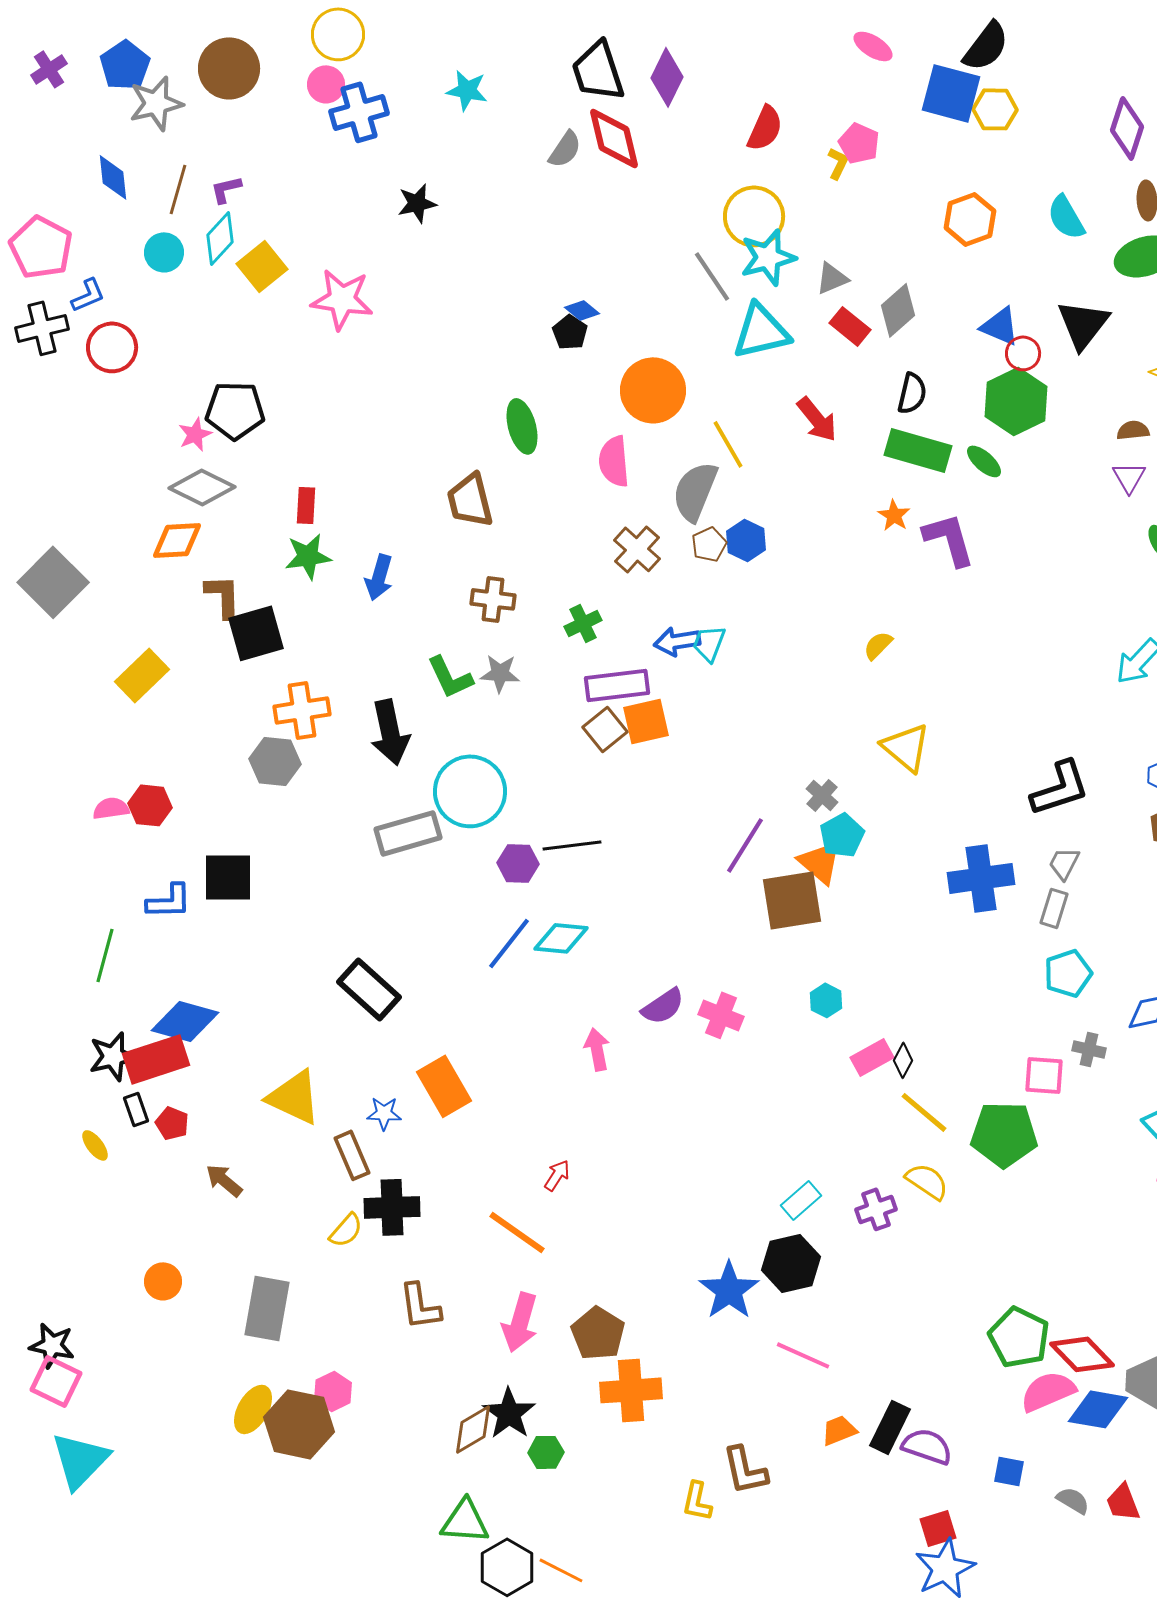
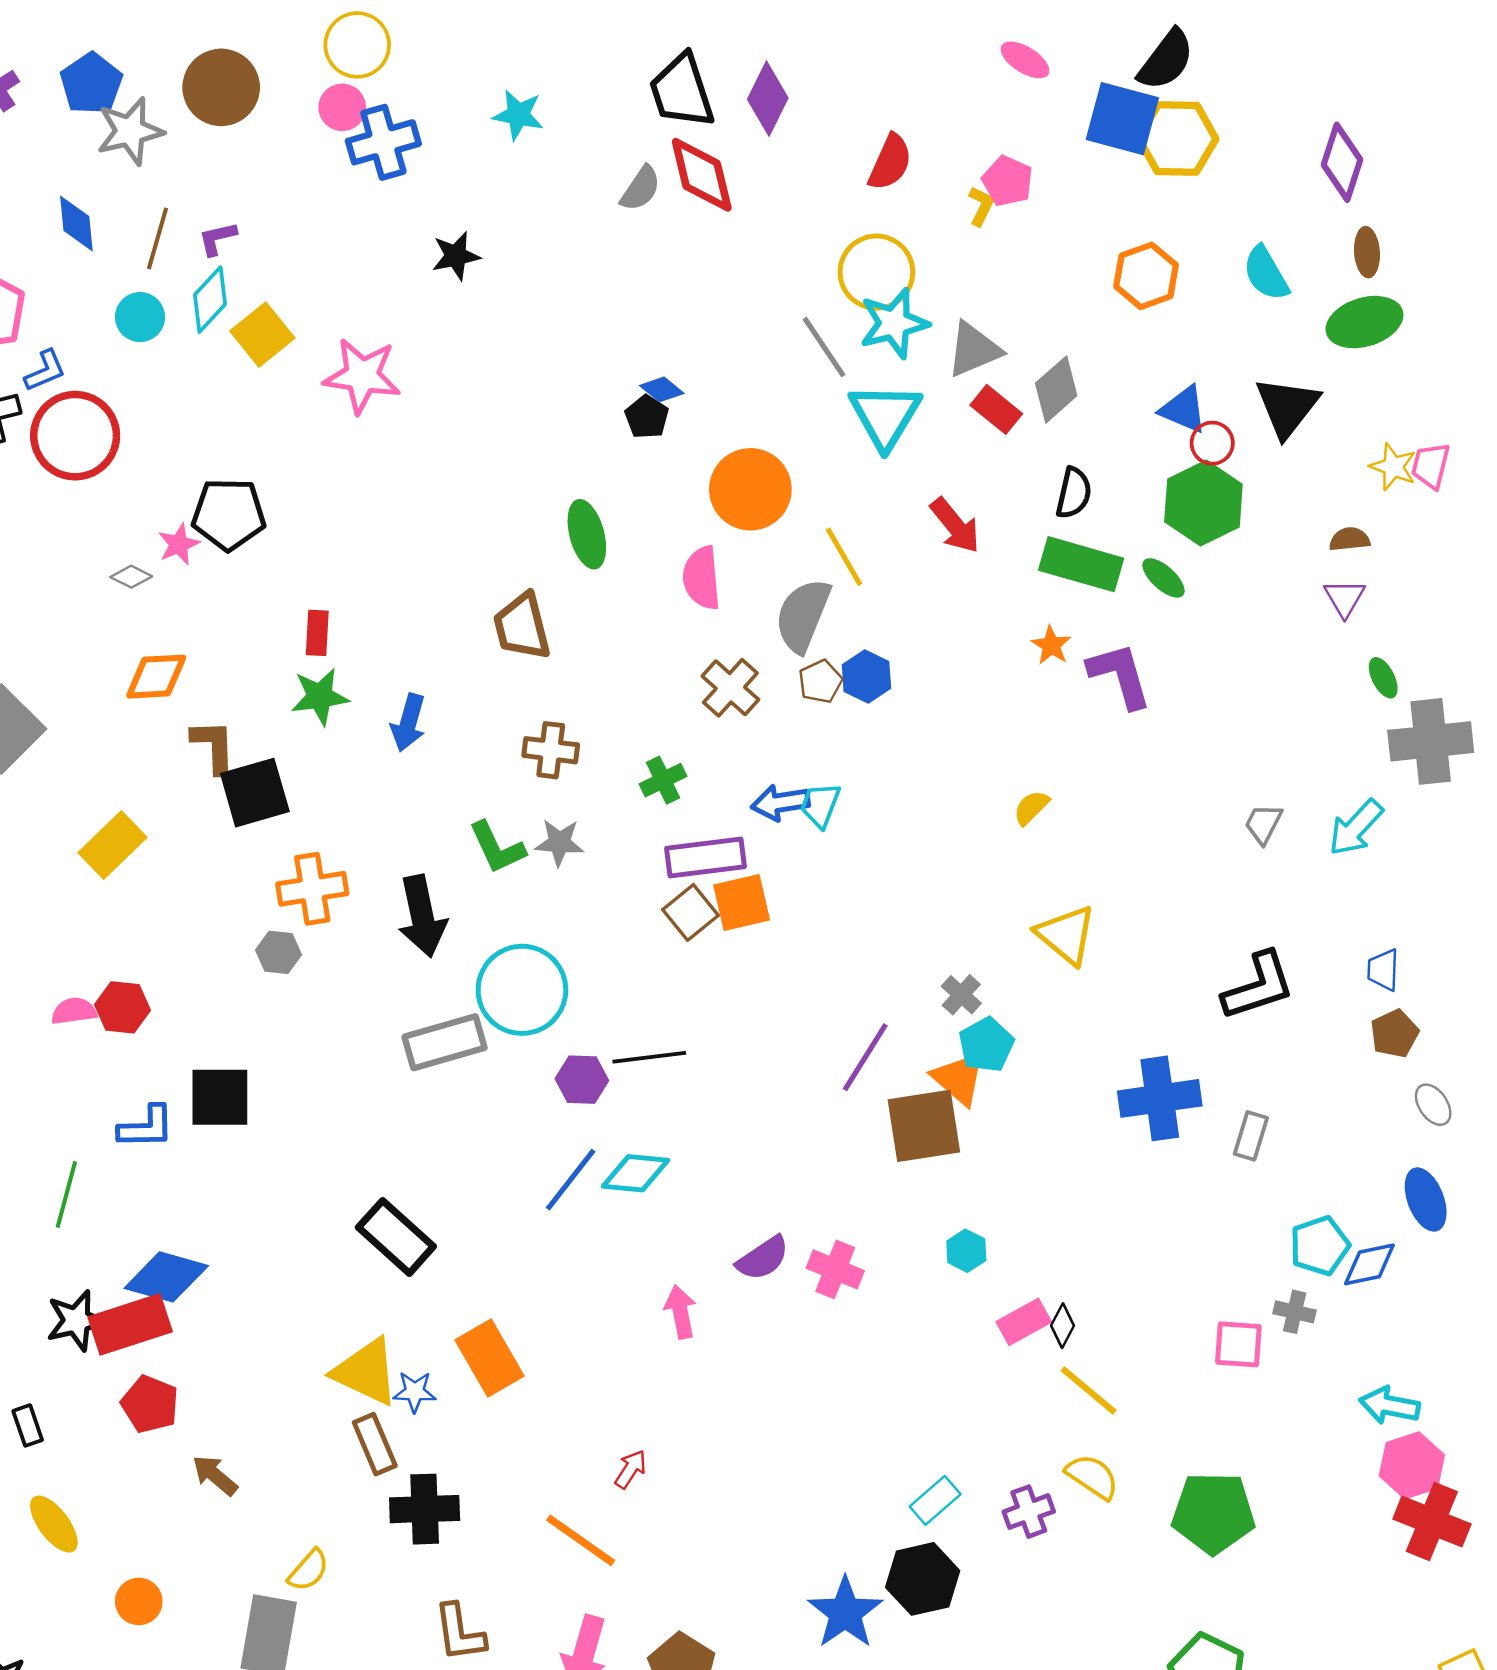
yellow hexagon: (995, 109) -> (1177, 139), size x1.4
gray triangle: (832, 278) -> (974, 350), size x1.4
cyan triangle: (761, 331) -> (885, 416), turned -46
red circle: (112, 347) -> (75, 436), size x1.4
gray diamond: (202, 487) -> (131, 577), moved, size x0.5
gray hexagon: (275, 761) -> (279, 952), size x0.7
gray trapezoid: (1064, 863) -> (1263, 824), moved
cyan pentagon: (1068, 973) -> (1320, 1246), moved
yellow triangle: (294, 1097) -> (366, 1372), moved
black rectangle: (136, 1109) -> (28, 1425), moved
red pentagon: (172, 1123) -> (150, 1404), size x1.4
green pentagon: (1004, 1134) -> (1213, 1513), moved
yellow ellipse: (95, 1145) -> (54, 1524), moved, size x1.5
yellow semicircle: (346, 1230) -> (309, 1570), moved

